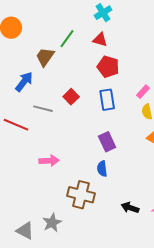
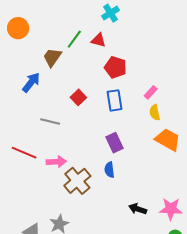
red triangle: (100, 40) -> (98, 40), moved
gray line: (43, 109) -> (50, 122), moved
red line: (16, 125) -> (24, 153), moved
brown cross: (81, 195) -> (77, 181), moved, turned 36

